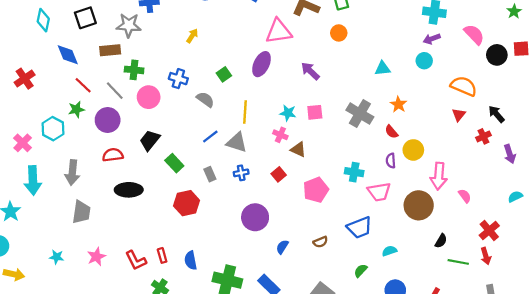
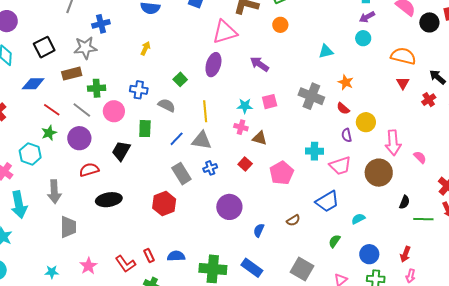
blue diamond: (68, 55) -> (33, 84), turned -60
green rectangle: (174, 163) -> (145, 129), moved, turned 54
gray rectangle: (210, 174) -> (181, 174), size x1.5
blue semicircle: (191, 260) -> (176, 256), turned 108

